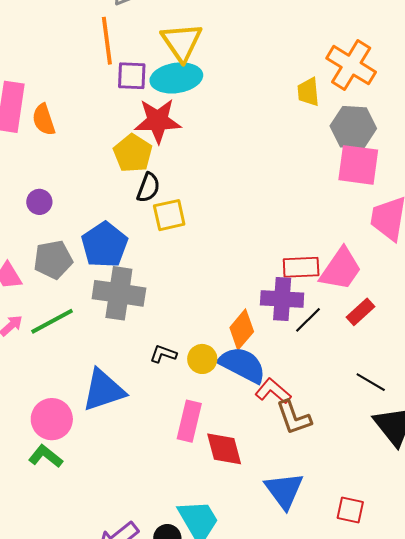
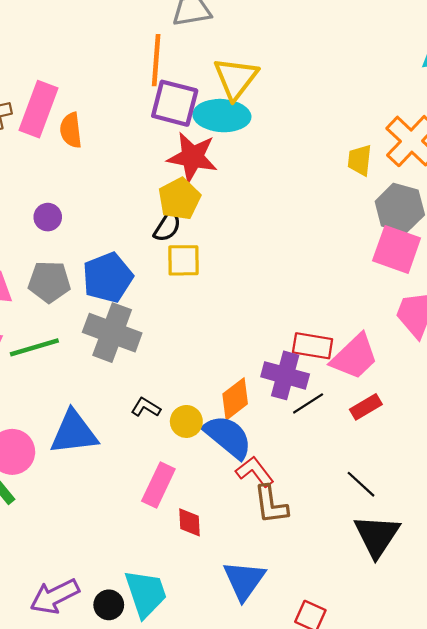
purple square: (132, 76) -> (175, 103), size x1.4
yellow pentagon: (133, 153) -> (179, 199), moved
red diamond: (224, 449) -> (190, 522), size x0.7

